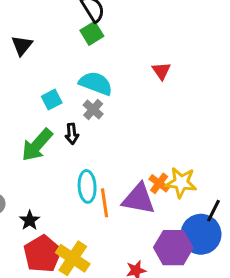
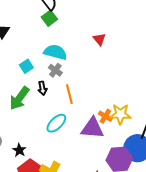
cyan ellipse: (87, 186) -> (56, 123), turned 55
orange line: (105, 203) -> (69, 94), moved

